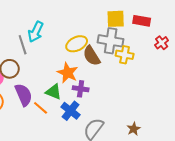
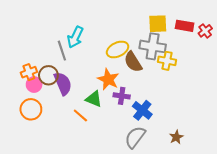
red cross: (162, 43) -> (205, 31), moved
purple semicircle: (24, 95) -> (63, 84), moved
blue cross: (71, 111) -> (142, 110), moved

